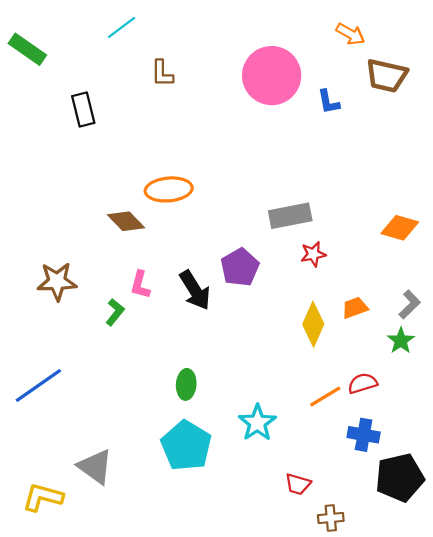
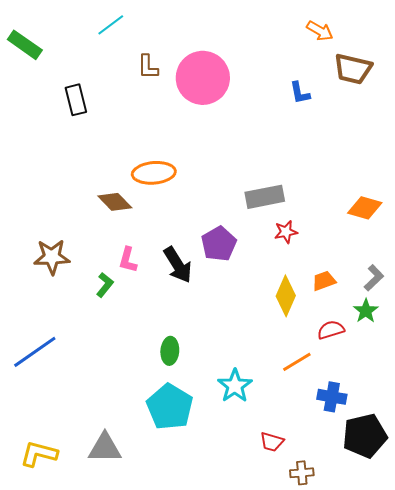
pink circle: (272, 76) -> (203, 78), moved
red semicircle: (363, 383) -> (331, 330), moved
gray triangle: (95, 467) -> (105, 448), moved, turned -36

